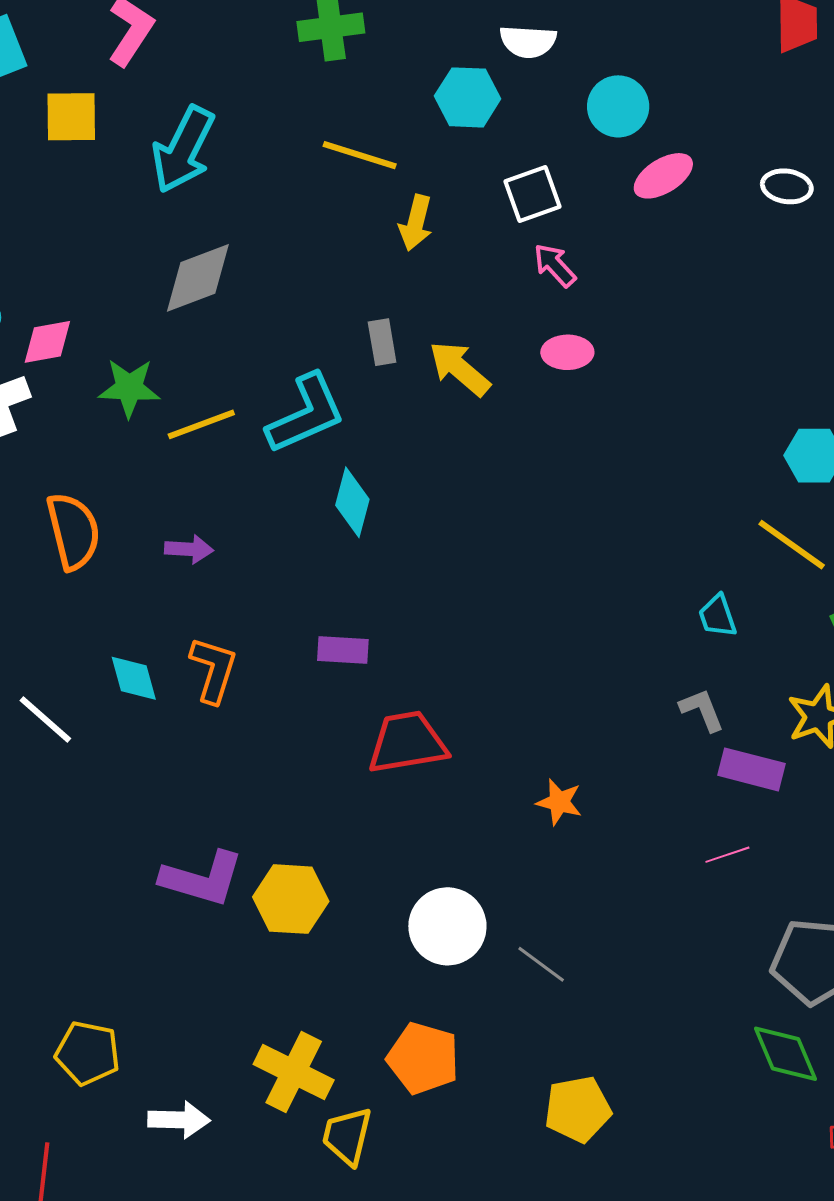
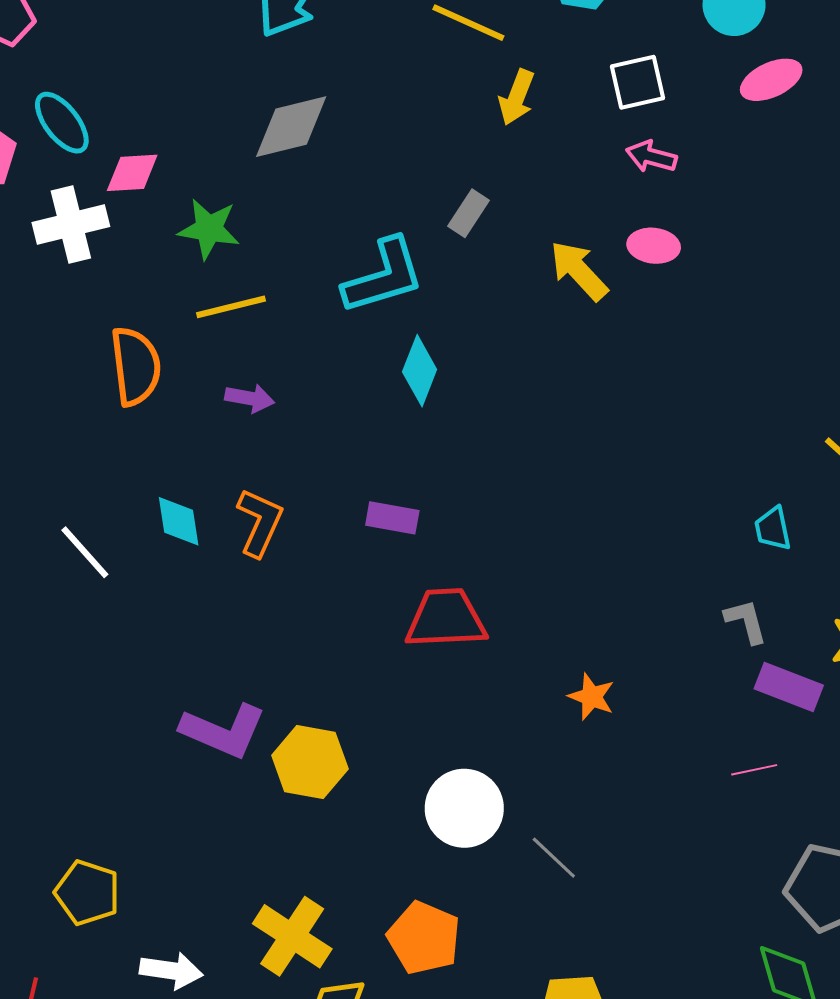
pink arrow: (555, 265) -> (651, 157), turned -39
gray rectangle: (382, 342) -> (469, 213), turned 36
yellow arrow: (460, 369) -> (579, 271), moved
yellow line: (201, 424) -> (231, 307), moved

